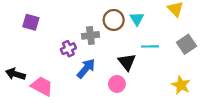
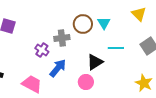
purple cross: (68, 49) -> (42, 50), turned -32
black triangle: (127, 62) -> (95, 62), turned 36
pink trapezoid: (42, 86) -> (32, 84), moved

